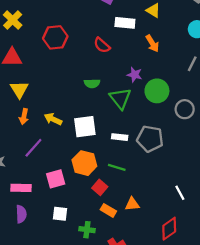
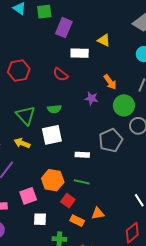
orange arrow: (152, 43) -> (110, 82), moved
green circle: (157, 91) -> (124, 105), moved
green triangle: (120, 98) -> (26, 115), moved
white square: (85, 127) -> (52, 135), moved
gray pentagon: (150, 139) -> (111, 140), moved, turned -30
white square: (60, 214) -> (40, 219), moved

